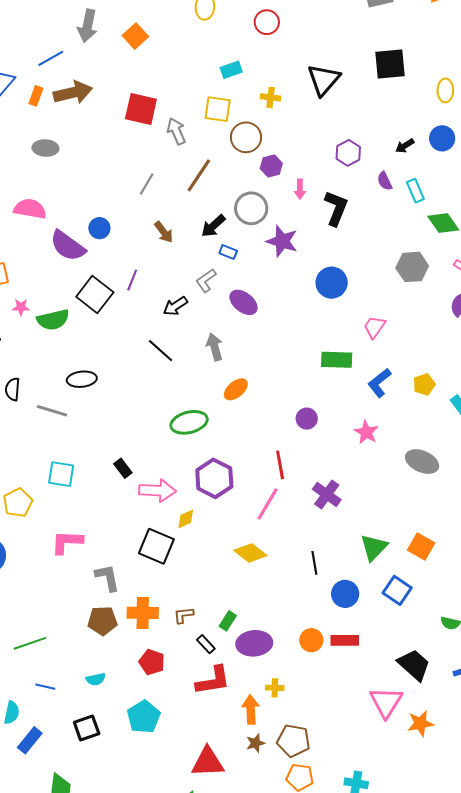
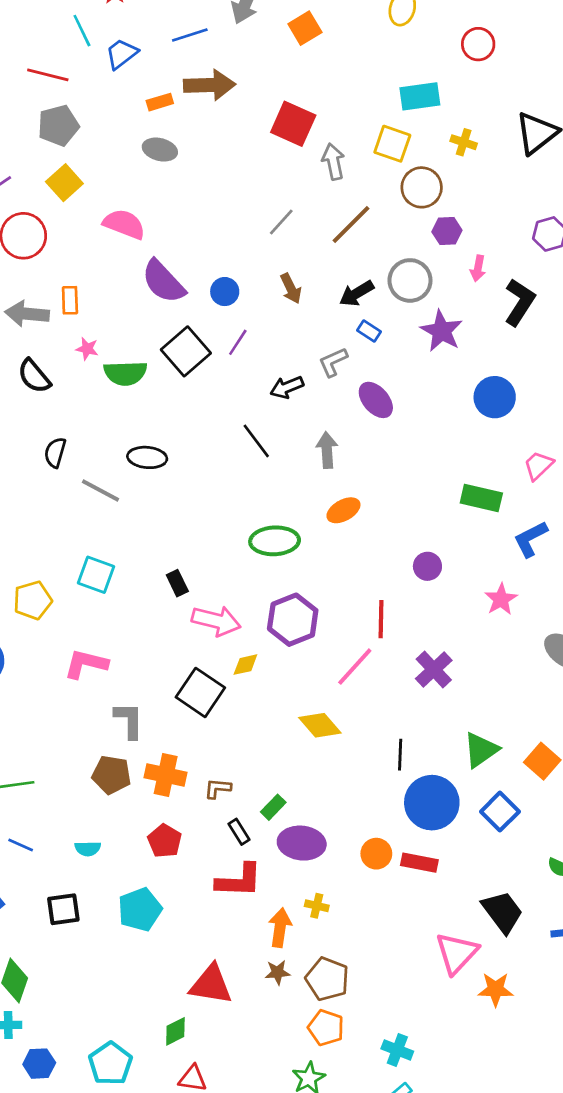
cyan rectangle: (231, 70) -> (420, 96), size x1.4
orange rectangle: (36, 96) -> (160, 102), moved, turned 42
blue circle: (99, 228) -> (225, 292), moved
blue circle: (345, 594) -> (432, 803), size x1.5

